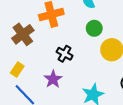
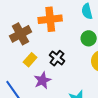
yellow rectangle: (17, 69) -> (30, 60), moved

